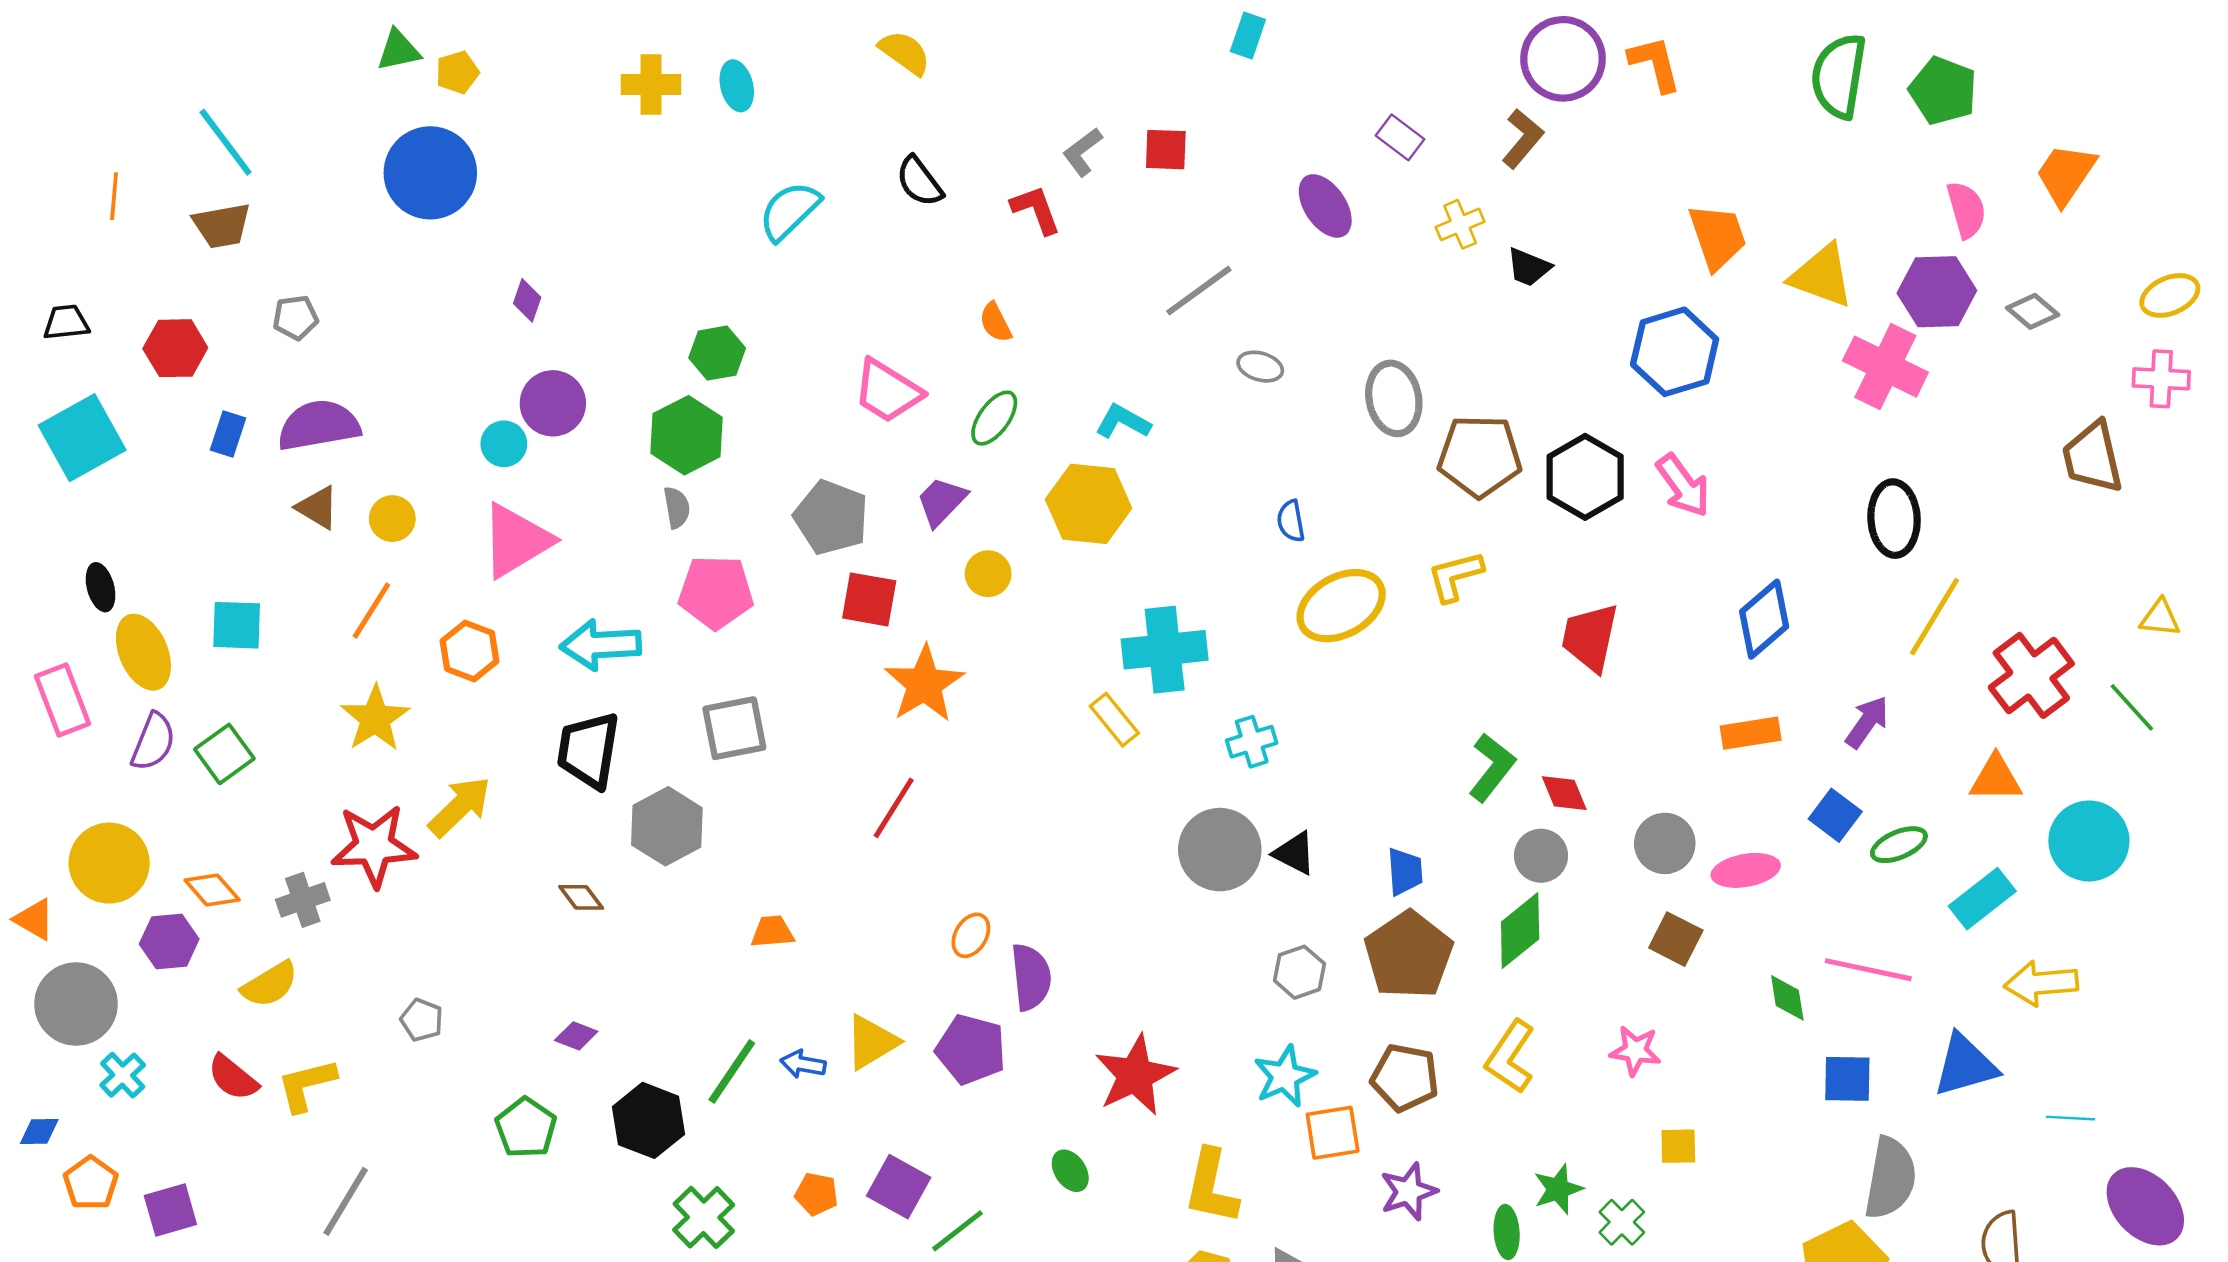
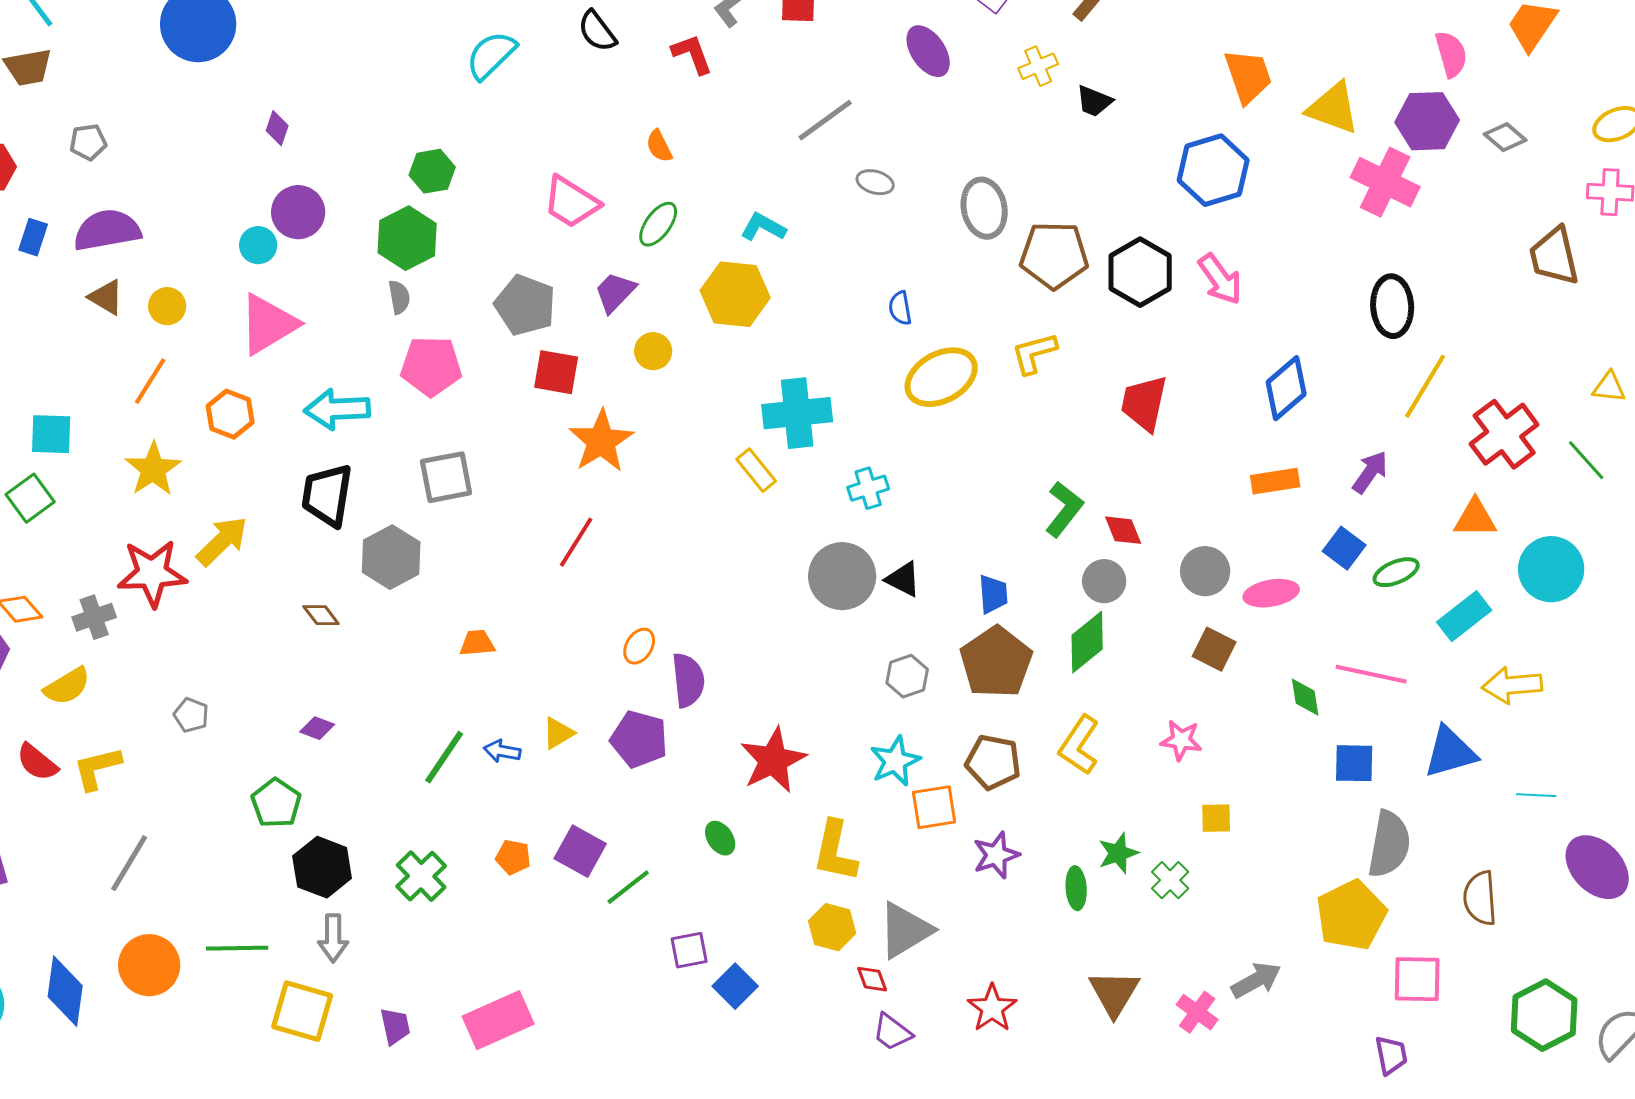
cyan square: (237, 625) -> (51, 434), moved
yellow triangle: (872, 1042) -> (558, 733), size x0.7
black hexagon: (649, 1120) -> (322, 867), moved

